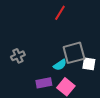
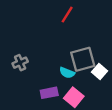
white square: (89, 64) -> (99, 72), turned 32
cyan semicircle: (60, 65) -> (67, 73), turned 56

